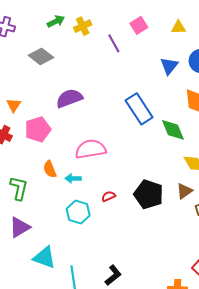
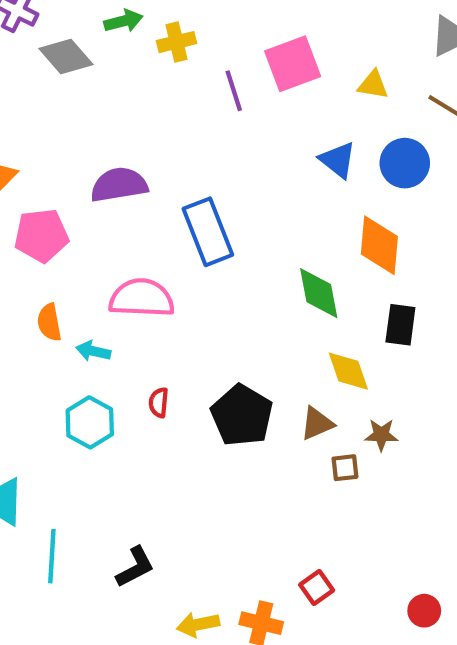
pink square: (139, 25) -> (293, 64), size x1.5
gray diamond: (41, 56) -> (66, 56), moved
blue triangle: (169, 66) -> (338, 160), turned -42
blue rectangle: (139, 109) -> (208, 232), moved
red semicircle: (109, 196) -> (159, 403), turned -72

